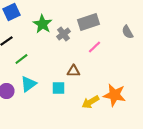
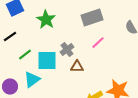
gray cross: (63, 34) -> (67, 50), moved
cyan square: (58, 88) -> (47, 61), moved, size x1.5

